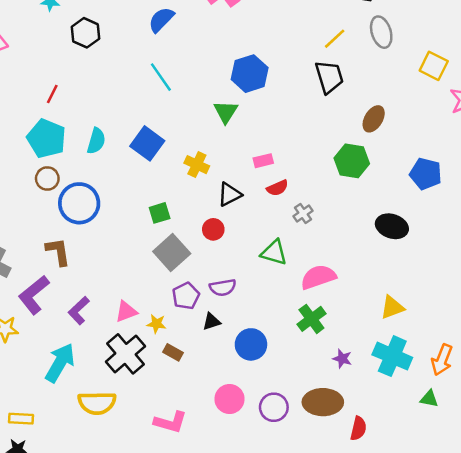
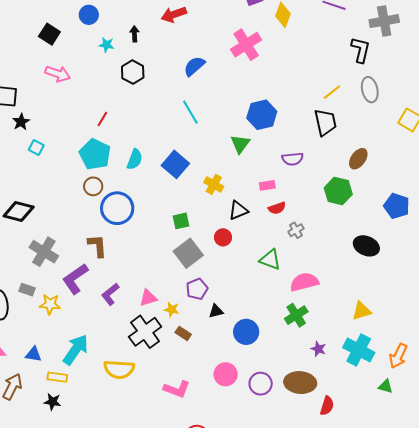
purple semicircle: (223, 287) -> (293, 159), moved
cyan arrow: (60, 363) -> (76, 350), moved

